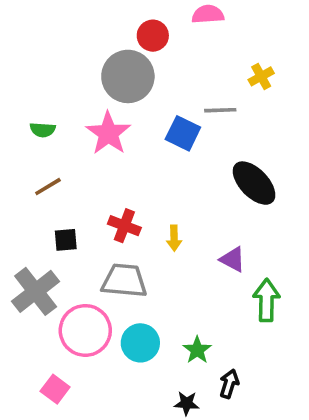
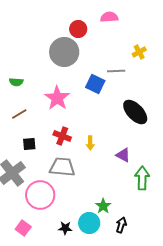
pink star: (108, 133) -> (57, 98), moved
cyan circle: (140, 343) -> (89, 223), moved
black star: (187, 403) -> (65, 228), moved

